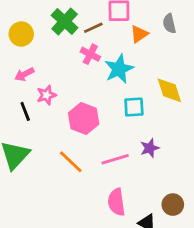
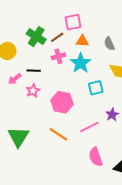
gray semicircle: (169, 24) -> (109, 44), moved
orange triangle: (139, 34) -> (82, 41), moved, turned 48
pink cross: (90, 54) -> (58, 56), turned -32
black line: (25, 111) -> (34, 71), moved, turned -56

